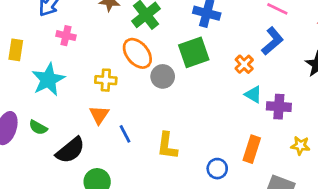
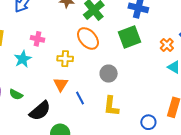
pink cross: (66, 36) -> (37, 39), moved
gray circle: (163, 76) -> (109, 74), moved
cyan star: (48, 80) -> (23, 59), size x0.7

